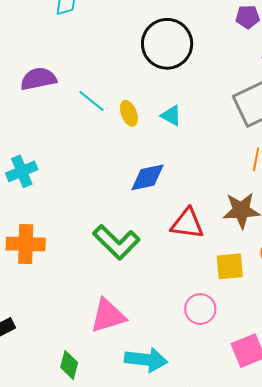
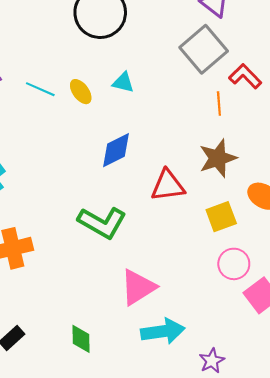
pink circle: (200, 309) -> (234, 264), moved
pink triangle: (108, 316) -> (138, 287), moved
green diamond: (69, 365) -> (81, 339), moved

